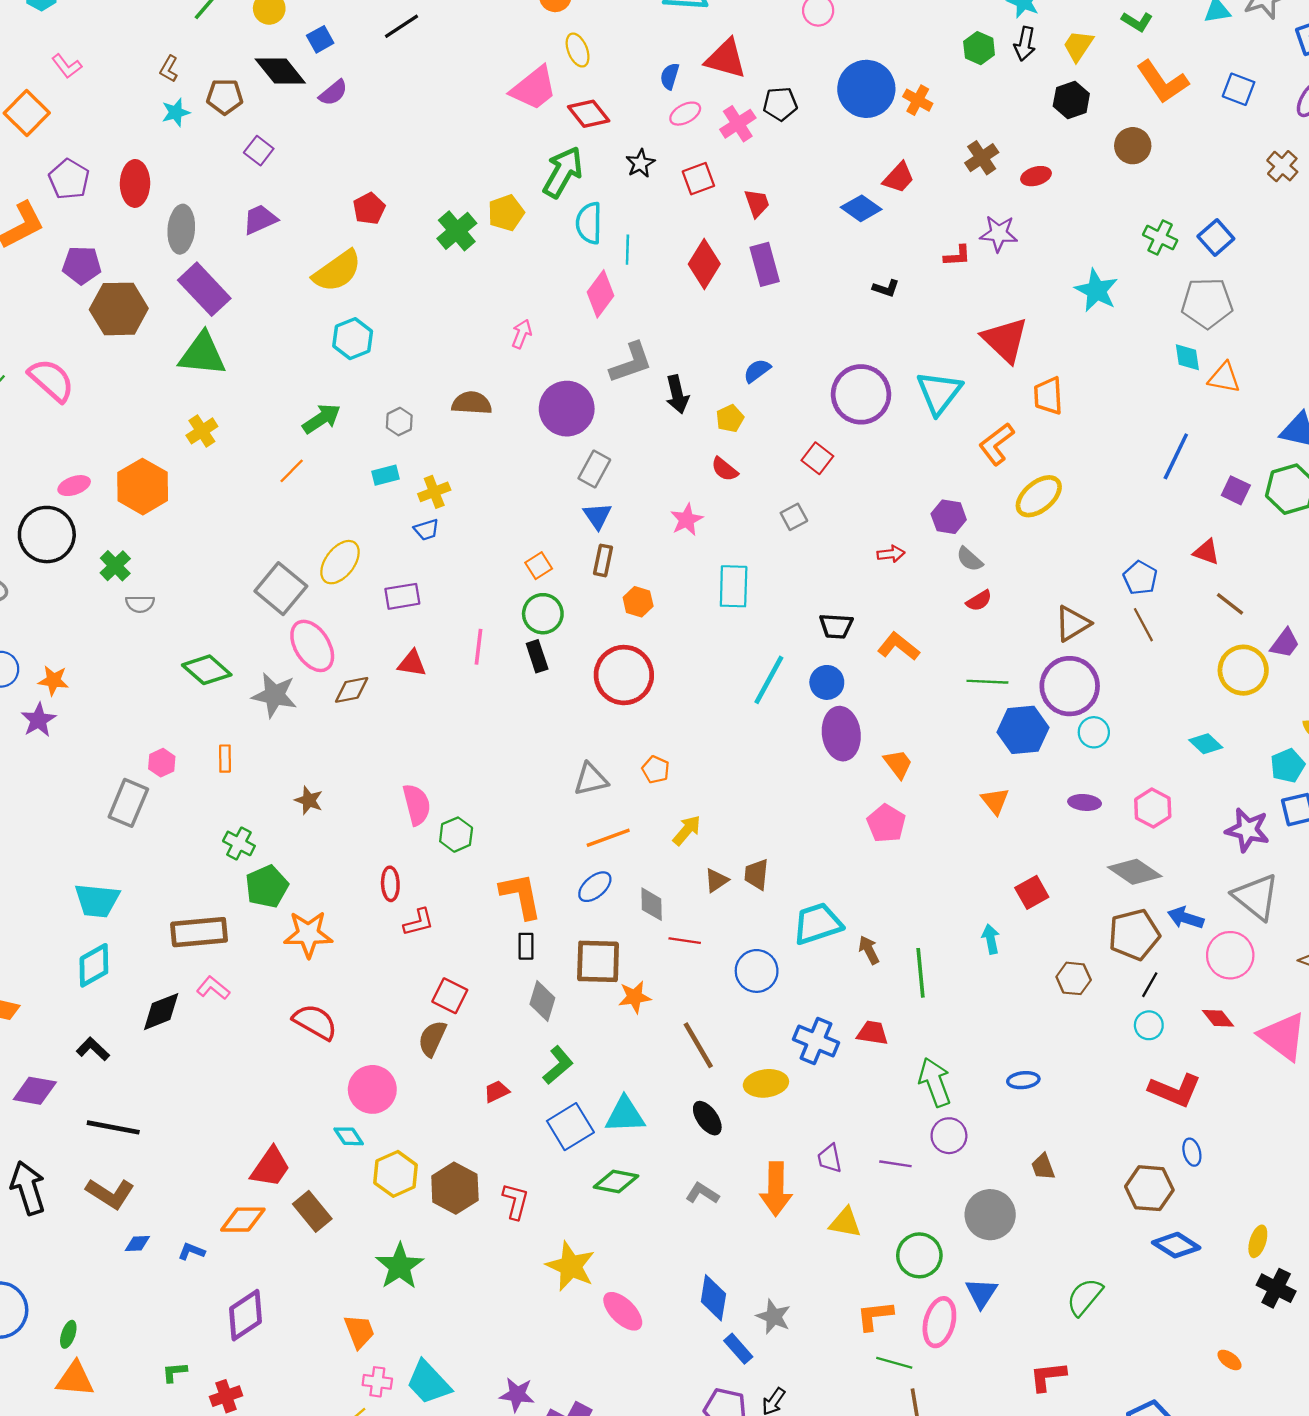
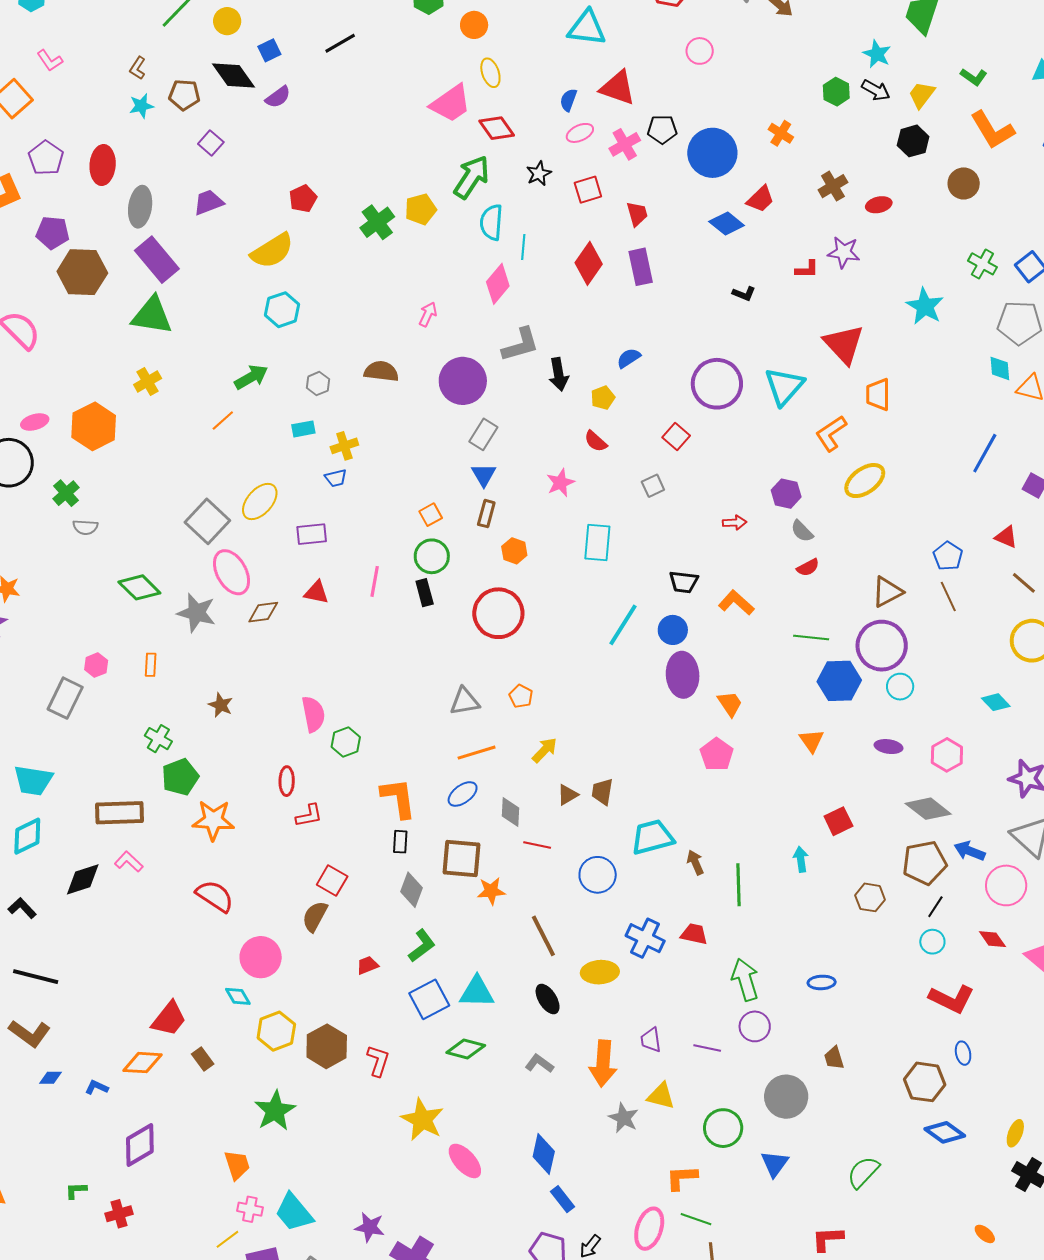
black arrow: (1025, 44) -> (876, 90), turned -76
blue circle: (866, 89) -> (712, 153), moved
brown rectangle: (312, 1211) -> (203, 1059), size x0.7
gray star: (774, 1317) -> (624, 1118), moved
pink ellipse: (939, 1322) -> (649, 1229), moved

